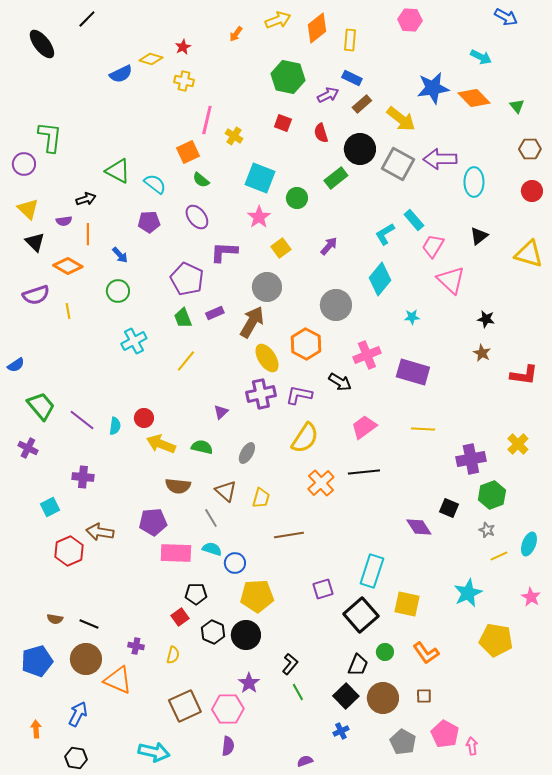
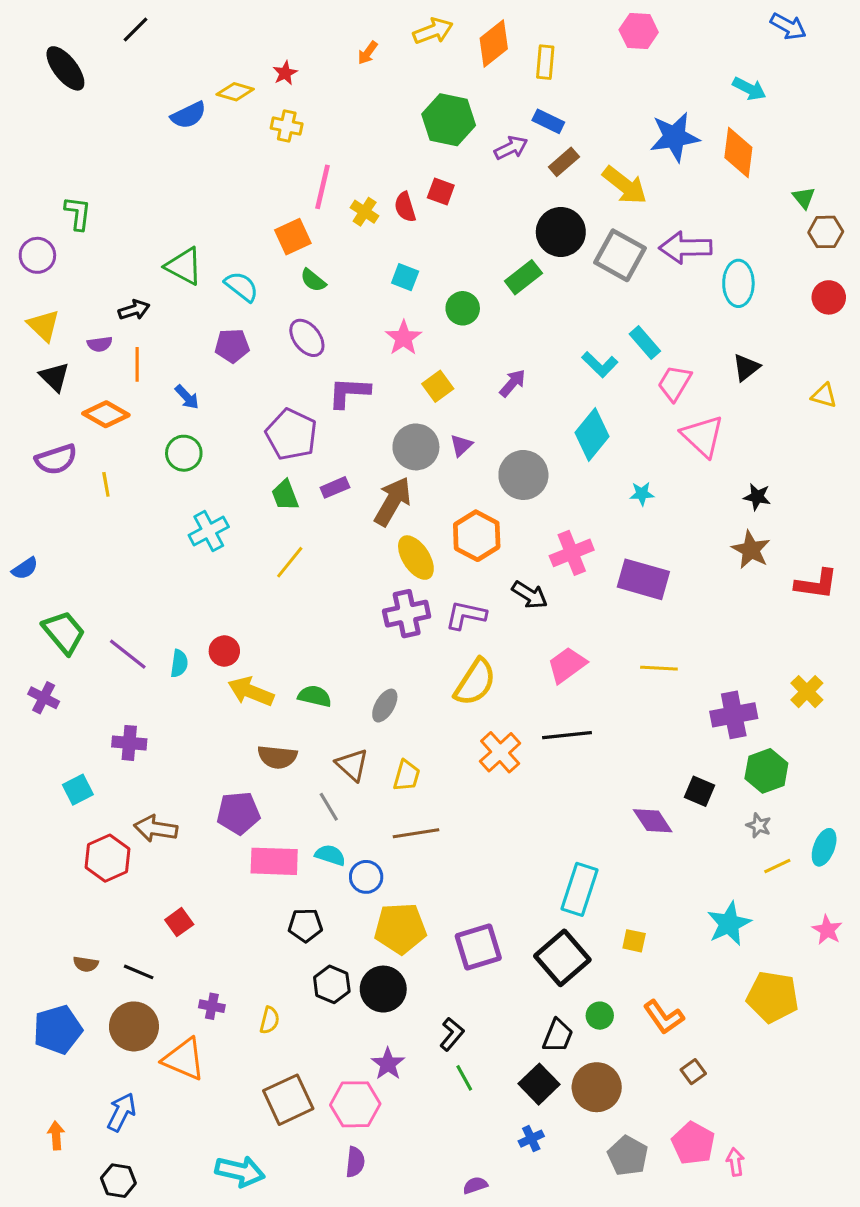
orange diamond: (474, 98) -> (738, 153), turned 52
green triangle: (517, 106) -> (804, 198), moved
red semicircle: (321, 133) -> (405, 207), moved
green L-shape: (50, 137) -> (78, 213), size x0.7
cyan square: (260, 178) -> (405, 277), size x0.6
cyan L-shape: (385, 234) -> (600, 364), turned -105
yellow triangle: (529, 254) -> (824, 396), size x0.6
brown star: (482, 353) -> (751, 550), size x1.4
purple triangle: (221, 412) -> (461, 445), moved
brown line: (289, 535) -> (416, 833), moved
purple square: (323, 589) -> (478, 947), moved, size x1.4
yellow square: (407, 604) -> (634, 941), size x0.6
red square: (180, 617) -> (179, 922), moved
brown square: (424, 696) -> (693, 1072), moved, turned -35

